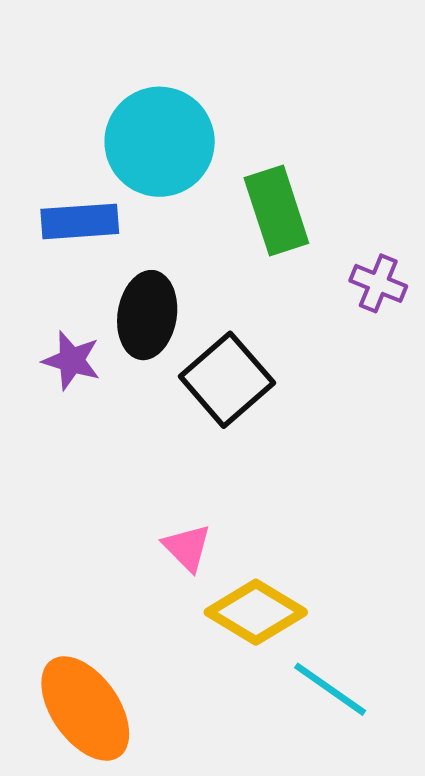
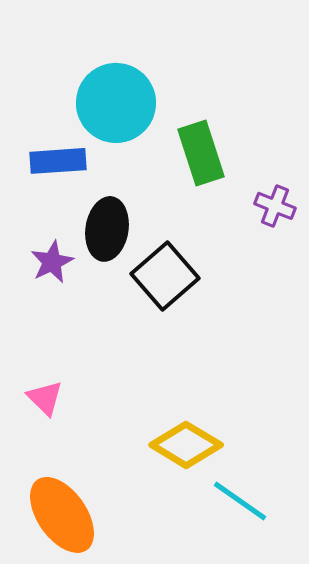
purple star: (71, 360) -> (52, 262), turned 30
pink triangle: (187, 548) -> (45, 398), moved

